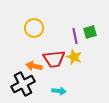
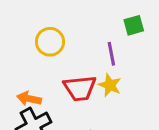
green square: (90, 32) -> (134, 25), moved
orange arrow: (34, 66) -> (29, 99), moved

